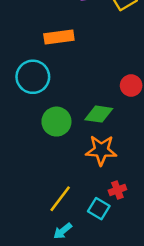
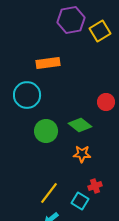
green diamond: (99, 114) -> (80, 125), turned 30
orange star: (101, 150) -> (82, 154), size x0.7

